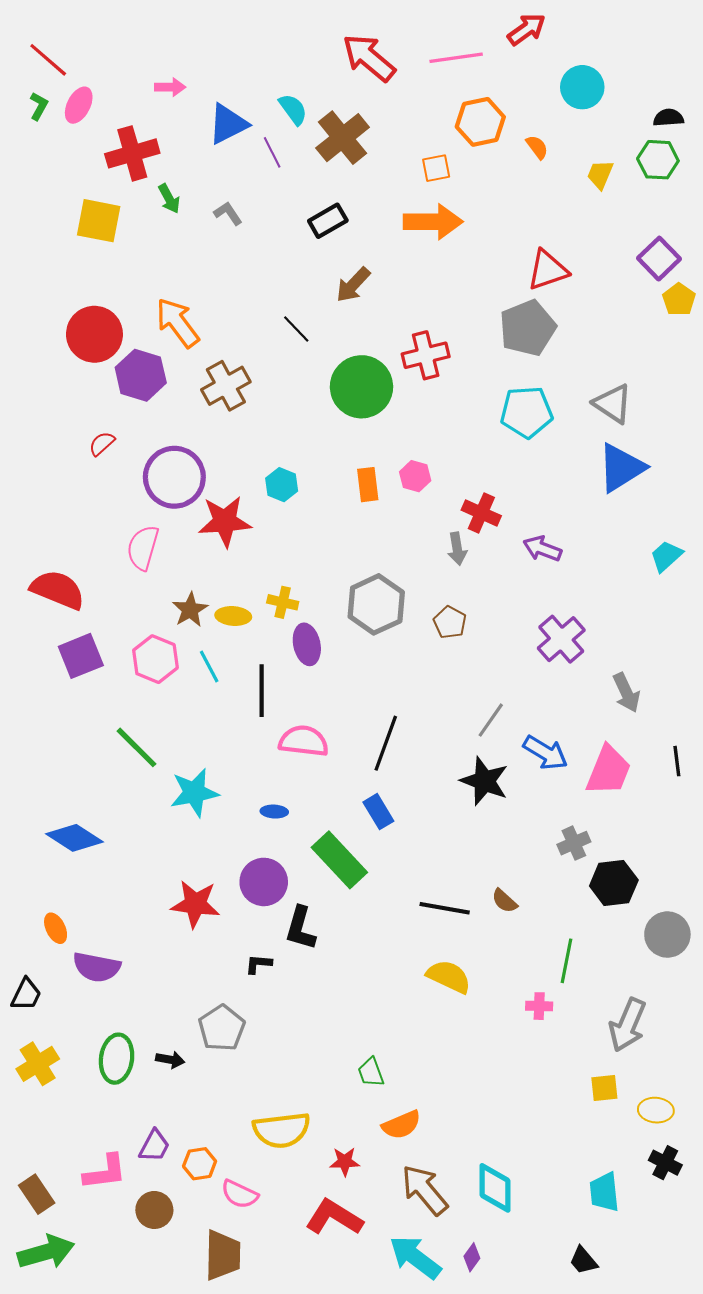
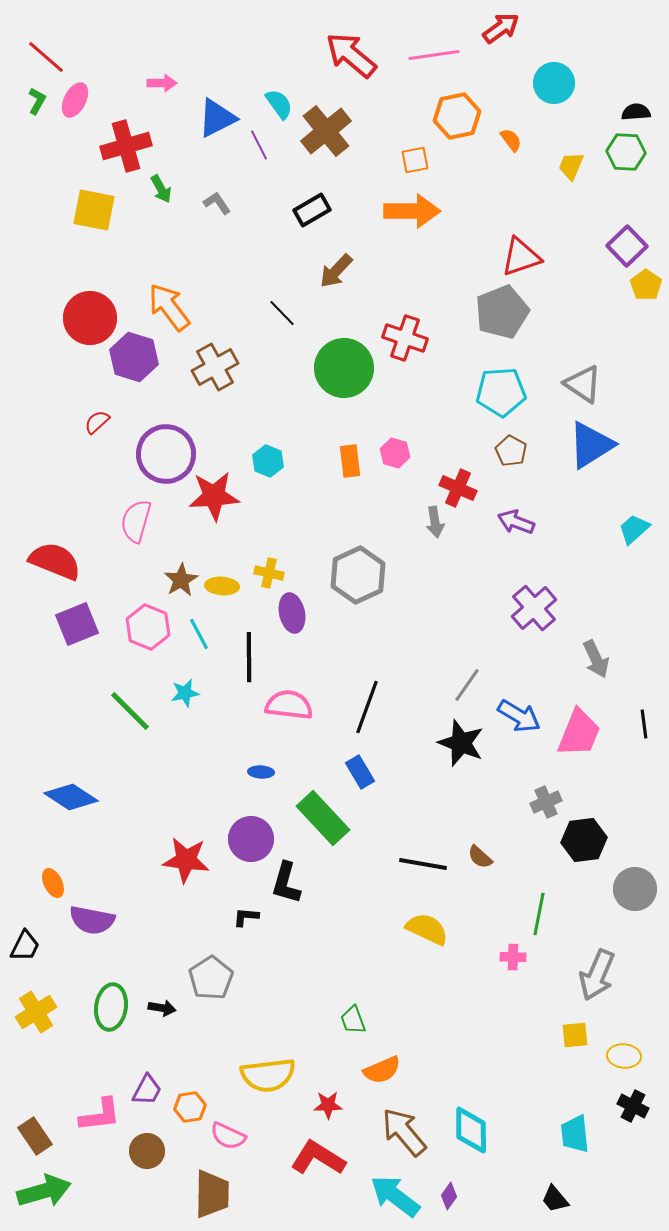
red cross: (426, 355) -> (405, 338), turned 33
brown pentagon: (450, 622) -> (511, 451), moved
cyan star: (194, 793) -> (185, 693), moved, size x0.6

